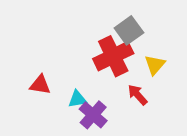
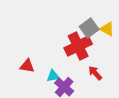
yellow triangle: (155, 65) -> (107, 29), moved, turned -42

